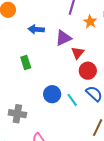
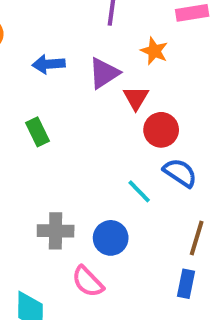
orange star: (90, 22) -> (154, 51), moved
blue circle: (52, 94) -> (111, 238), moved
gray cross: (17, 114) -> (56, 231), moved

